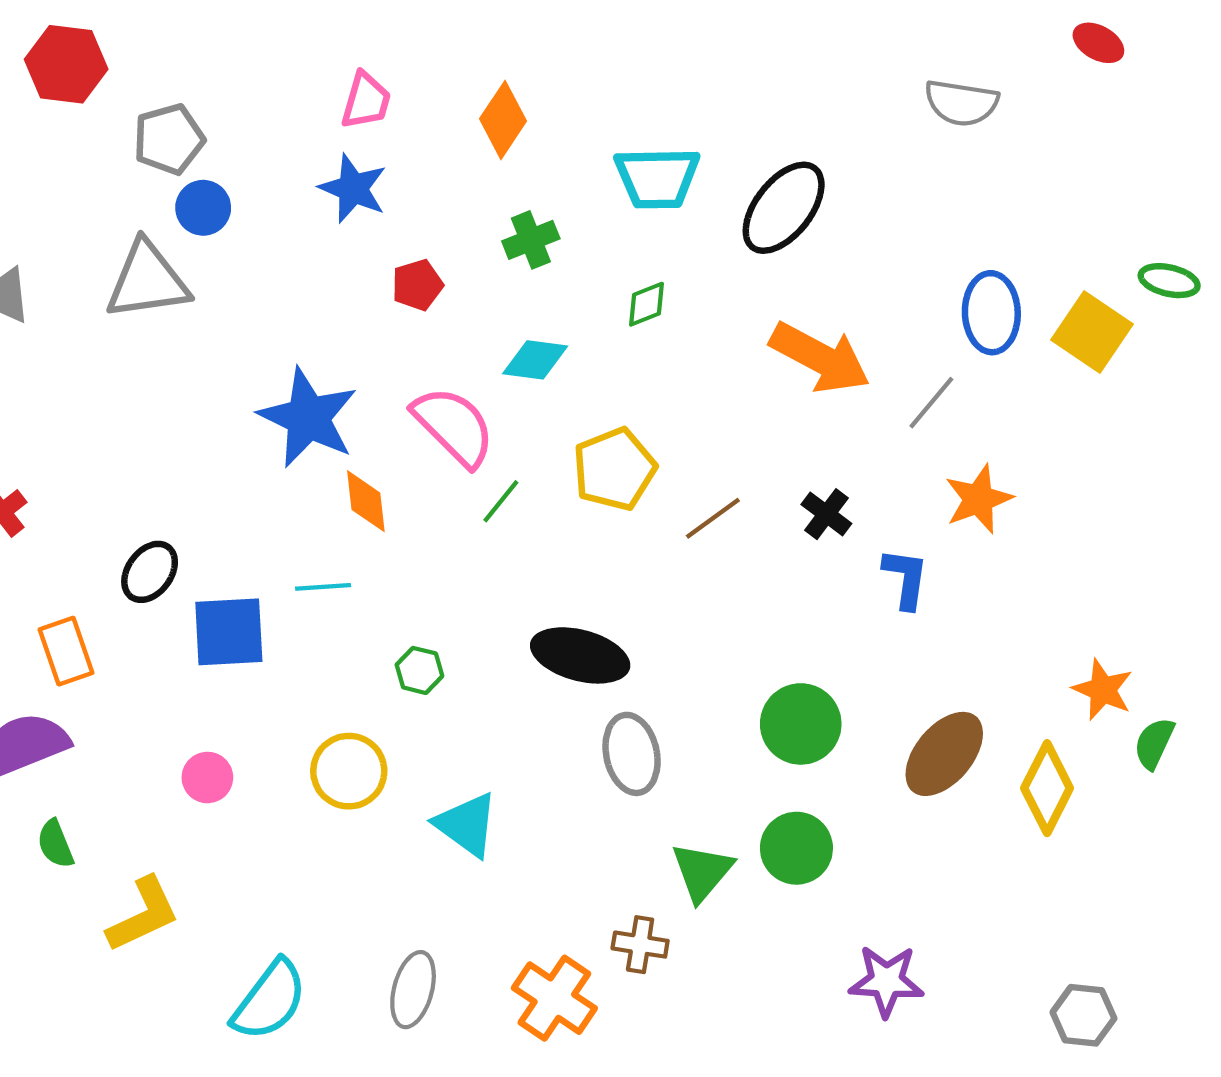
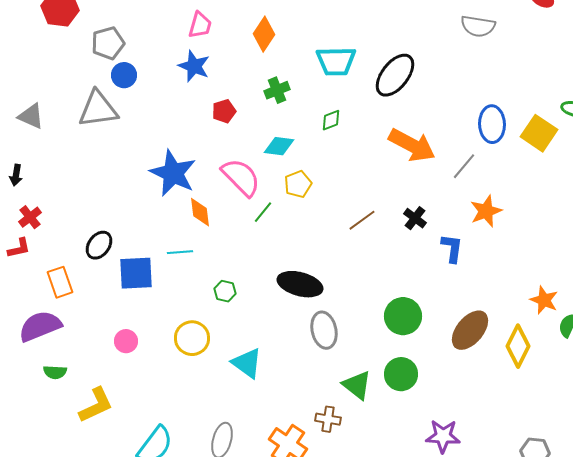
yellow pentagon: (614, 469) -> (298, 184), moved, size x0.7
green semicircle: (55, 844) -> (55, 372), turned -65
green triangle: (702, 872) -> (357, 385), turned -32

